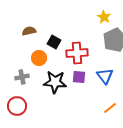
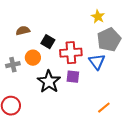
blue triangle: (105, 76) -> (97, 62), moved
gray cross: (22, 77) -> (13, 65), moved
black star: (55, 82) -> (49, 82), turned 30

